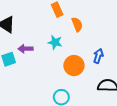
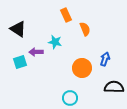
cyan star: (55, 42) -> (55, 42), moved

